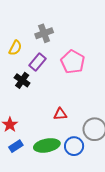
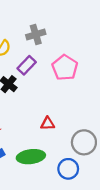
blue circle: (74, 146) -> (68, 169), moved

